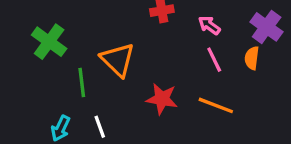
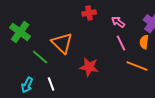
green line: (82, 83) -> (40, 57), turned -42
orange line: (216, 105) -> (137, 66), moved

